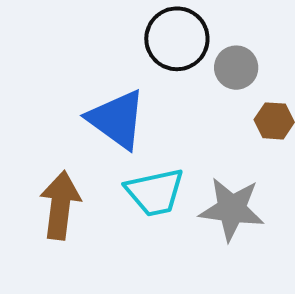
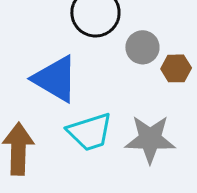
gray circle: (236, 68) -> (142, 47), moved

